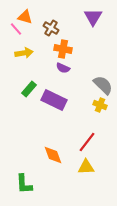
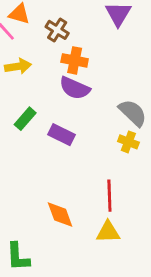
purple semicircle: (63, 68) -> (75, 88), size x1.5
purple rectangle: (54, 100) -> (62, 135), size x0.7
red line: (87, 142) -> (109, 196), turned -40

